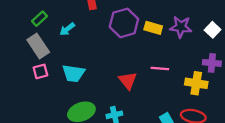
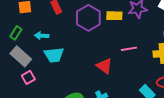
cyan arrow: (67, 29) -> (42, 36), turned 56
cyan trapezoid: (74, 73) -> (54, 55), moved

